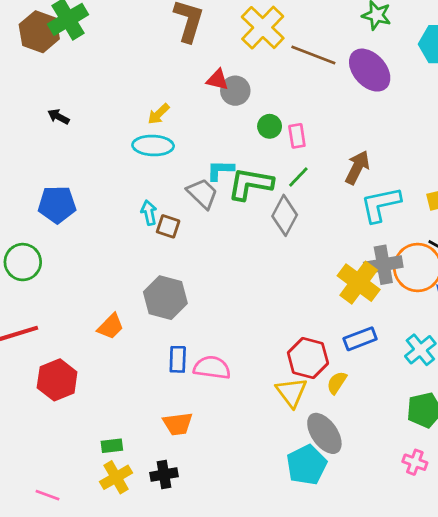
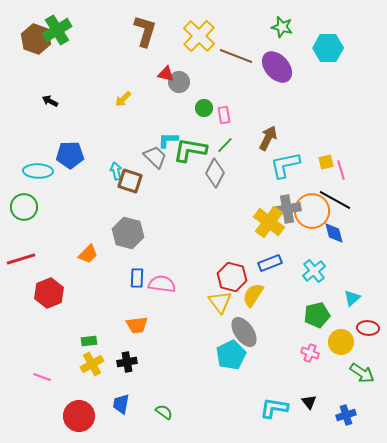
cyan ellipse: (153, 145) -> (38, 171), moved
blue pentagon: (57, 204) -> (70, 155), moved
brown square: (168, 226) -> (130, 181), size x1.4
yellow semicircle: (337, 383) -> (253, 295), size x1.4

